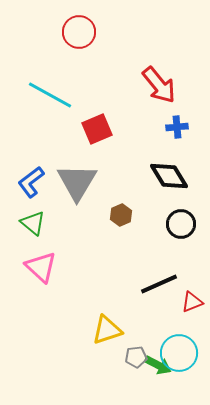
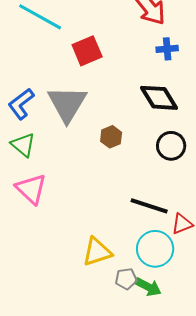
black line: (159, 284) -> (149, 206), turned 42
cyan circle: (179, 353) -> (155, 249), moved

